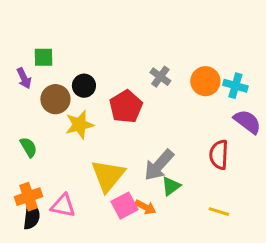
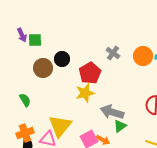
purple arrow: (24, 78) -> (22, 35), moved
yellow star: (79, 125) -> (85, 93), moved
gray arrow: (159, 165) -> (112, 112), turned 65
yellow triangle: (108, 176) -> (60, 126), moved

